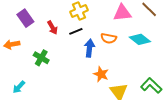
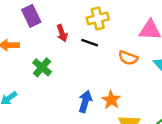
black line: (76, 31) -> (90, 43), turned 32
blue arrow: (90, 48) -> (85, 102), moved

